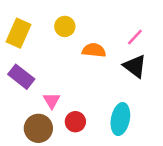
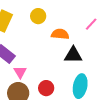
black triangle: (135, 66) -> (73, 55), moved, turned -36
pink triangle: (52, 101) -> (20, 72), moved

